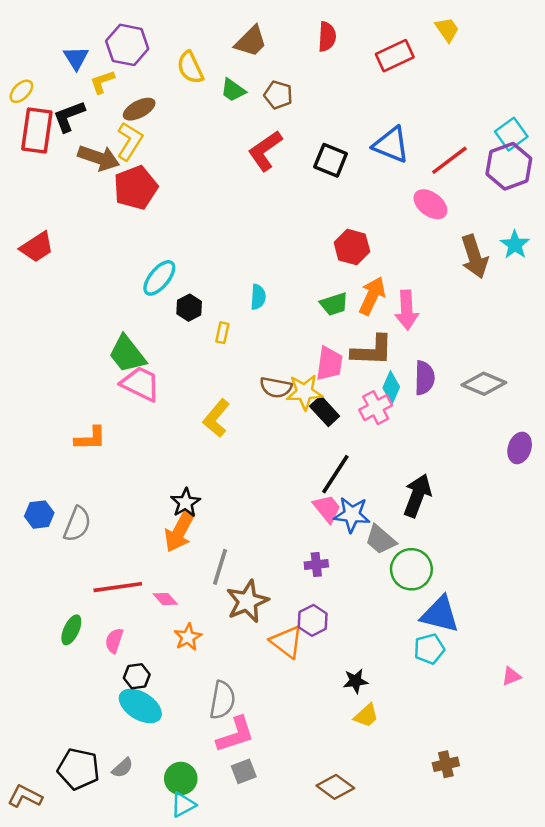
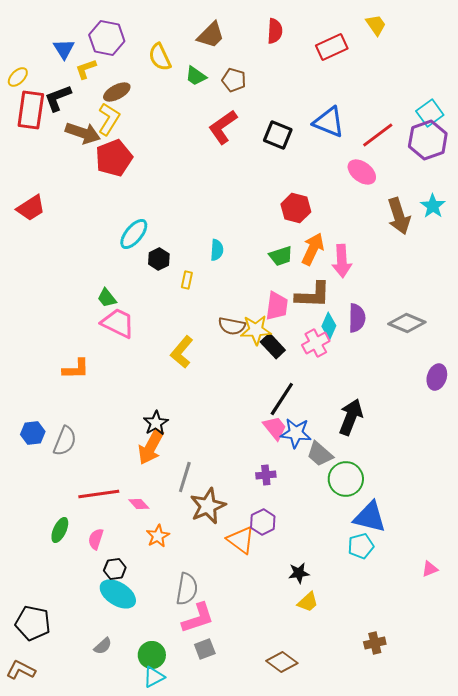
green trapezoid: (127, 354) -> (107, 298), size x0.6
black pentagon: (78, 769) -> (33, 623), moved

